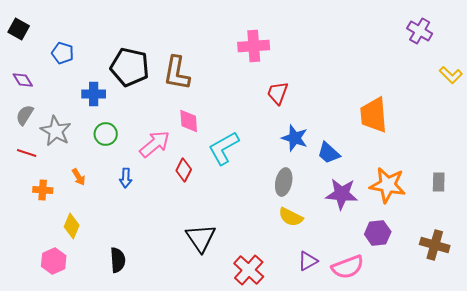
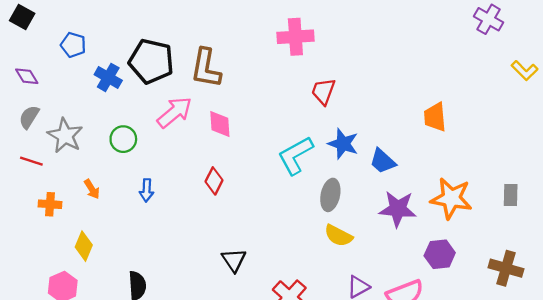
blue cross: (94, 94) -> (108, 77), moved, turned 30
orange trapezoid: (374, 115) -> (435, 117), size x0.7
pink arrow: (155, 144) -> (174, 112), moved
cyan L-shape: (224, 148) -> (295, 155), moved
black triangle: (201, 238) -> (234, 260), size x0.7

